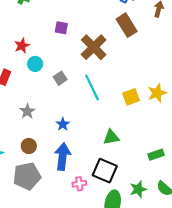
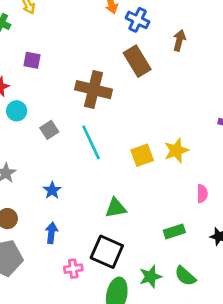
purple square: (61, 28) -> (32, 60), moved
brown cross: (94, 47) -> (94, 90), turned -32
blue arrow: (63, 157) -> (51, 233), size x0.6

